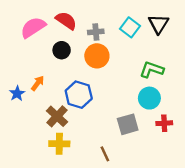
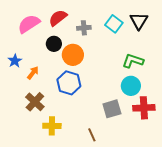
red semicircle: (66, 21) -> (58, 18), turned -72
orange circle: (97, 56) -> (73, 55), moved
blue star: (17, 94) -> (15, 61), moved
brown cross: (57, 116) -> (35, 102), moved
red cross: (164, 123) -> (144, 108), size x1.5

